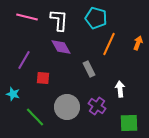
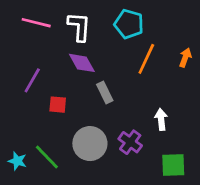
gray rectangle: (89, 69) -> (105, 92), moved
cyan star: (13, 94) -> (17, 161), moved

